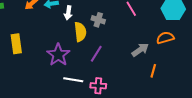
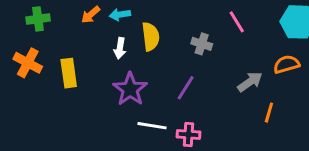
white arrow: (68, 13) -> (120, 48), moved
gray cross: (98, 20) -> (202, 44), moved
yellow semicircle: (80, 32) -> (151, 37), moved

